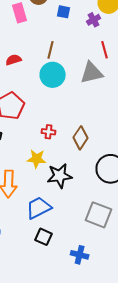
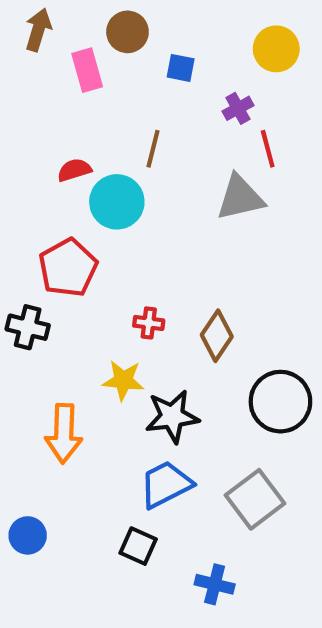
purple cross: (94, 20) -> (238, 108), moved
cyan circle: (53, 75) -> (117, 202), moved
blue trapezoid: (39, 208) -> (166, 484), moved
gray square: (99, 215) -> (255, 499), turned 32

